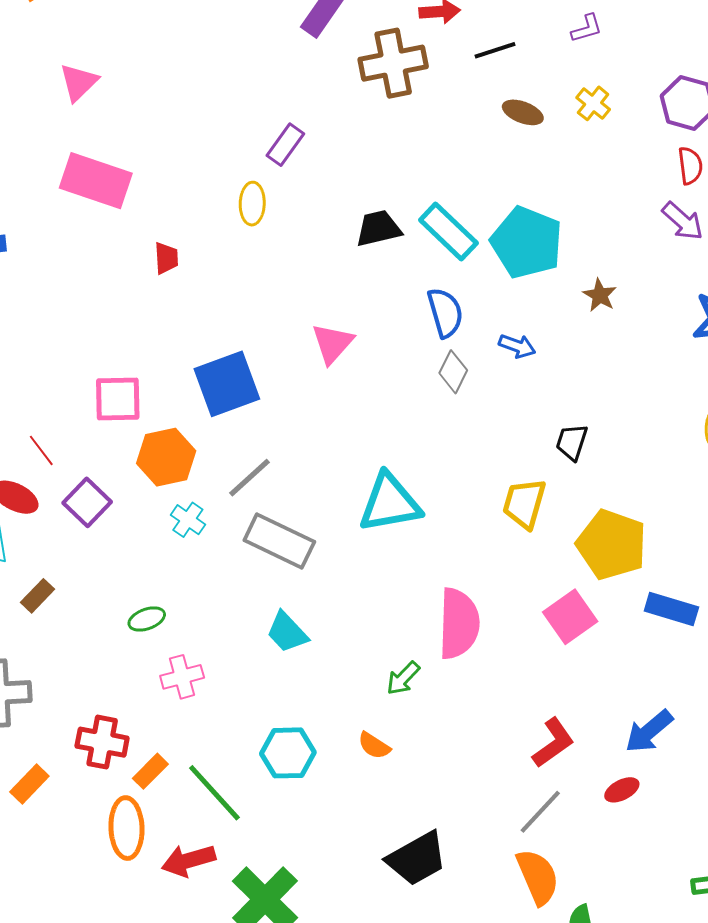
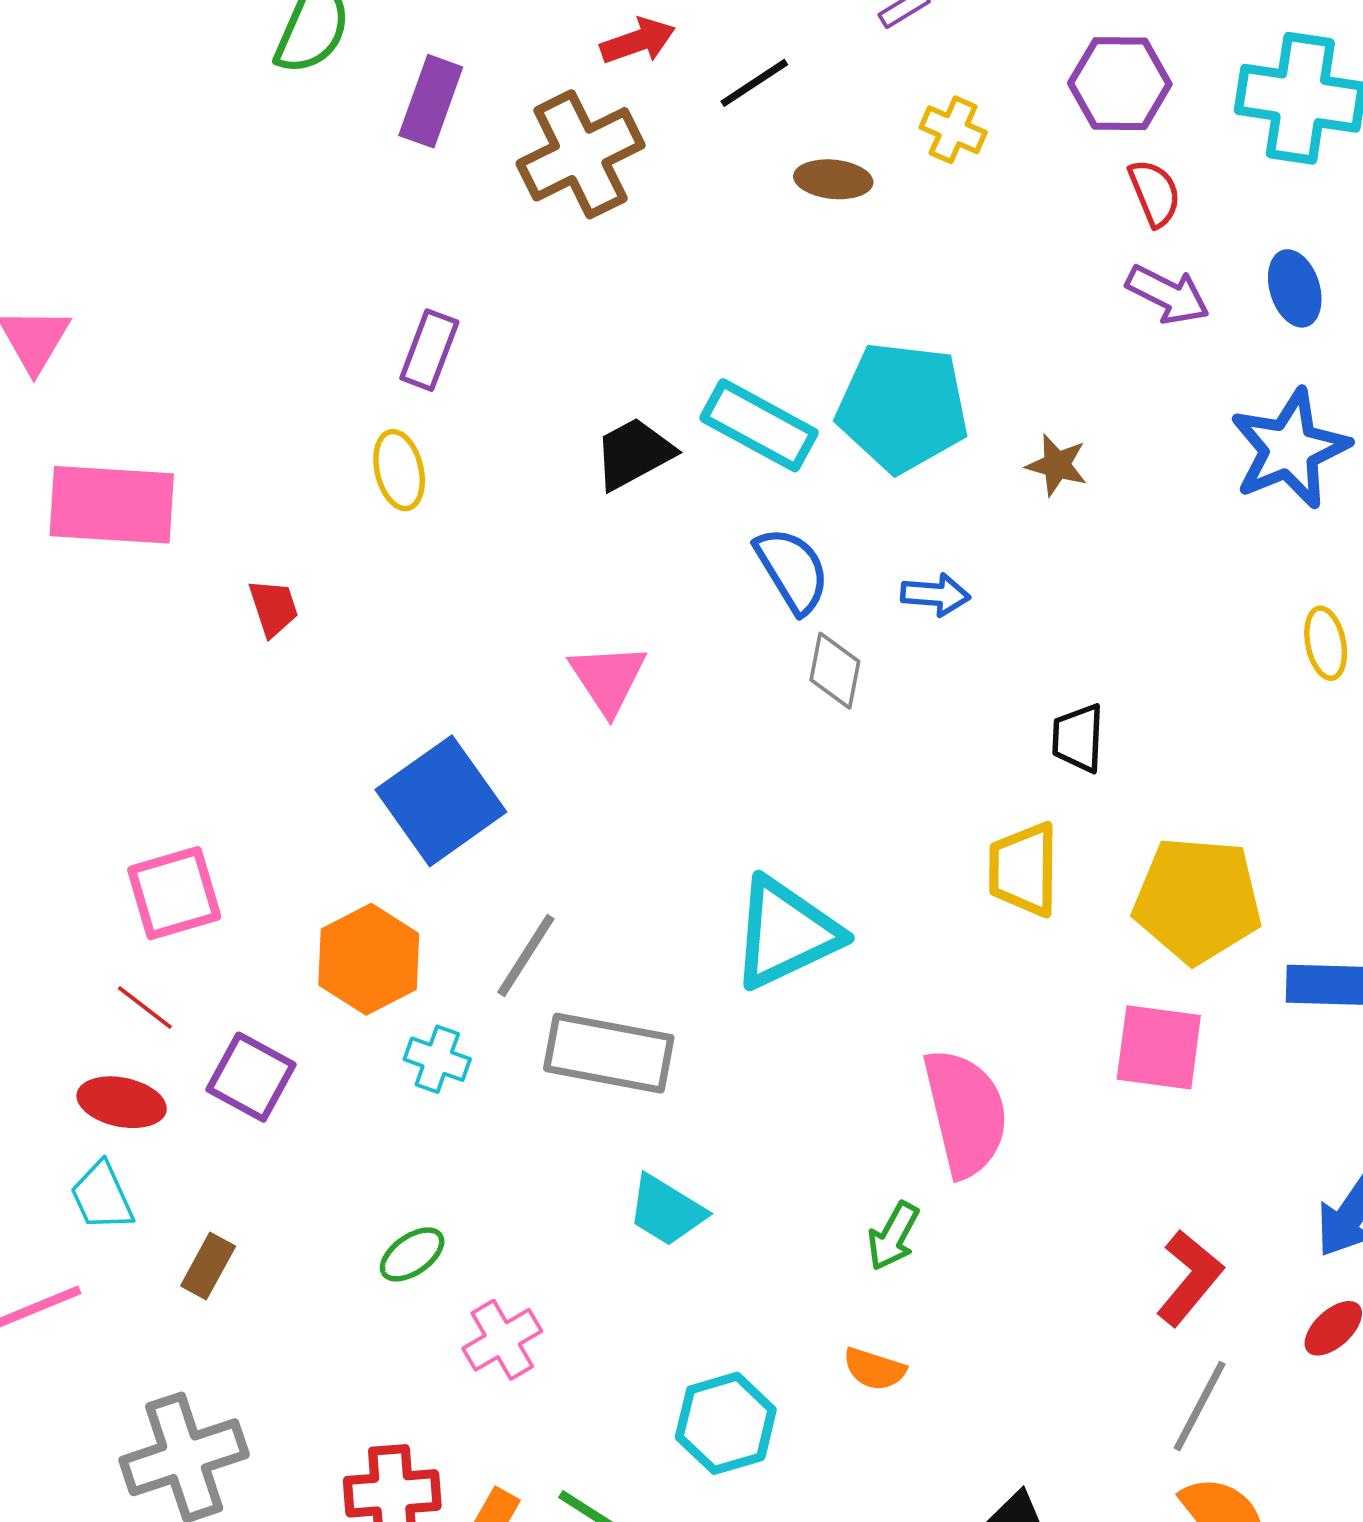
pink square: (118, 399) -> (174, 893), moved
pink square: (570, 617) -> (1159, 1047), turned -32

